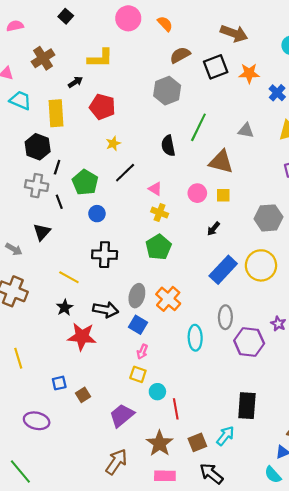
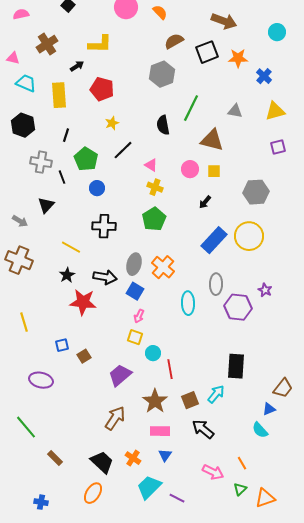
black hexagon: (38, 147) -> (23, 125), moved
black line: (57, 167) -> (66, 135), moved

